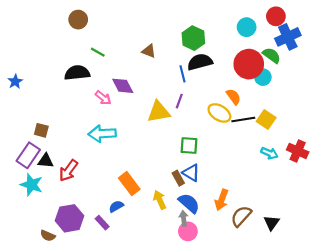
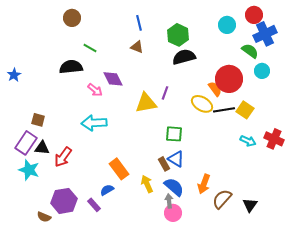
red circle: (249, 64) -> (229, 79), moved
blue line: (182, 74) -> (139, 23), moved
cyan circle: (263, 77) -> (262, 71), moved

